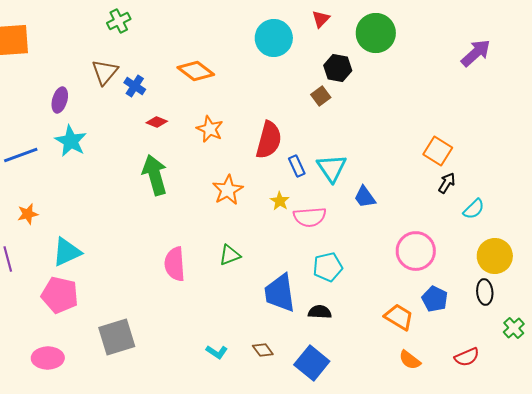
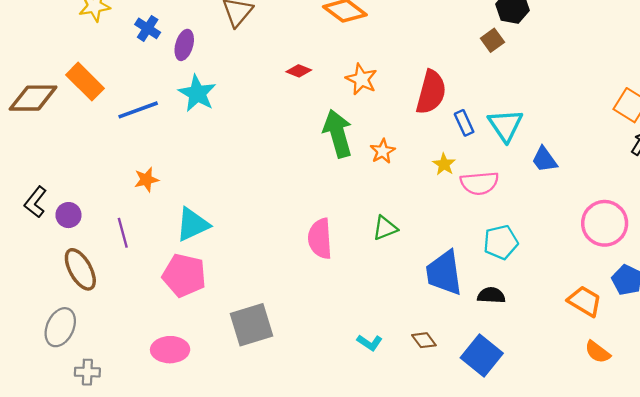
blue cross: (135, 86) -> (148, 28), moved
green arrow: (155, 175) -> (338, 134), moved
orange star: (228, 190) -> (383, 151), size x0.7

